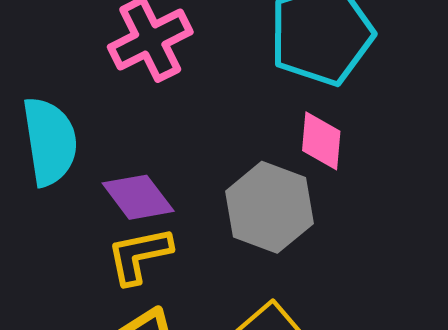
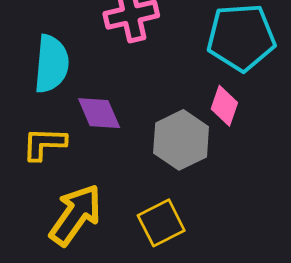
yellow L-shape: (139, 255) -> (44, 144), moved

